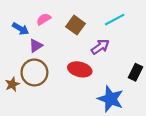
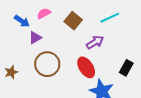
red ellipse: (80, 69) -> (86, 67), moved, turned 40
brown circle: (34, 72) -> (47, 64), moved

